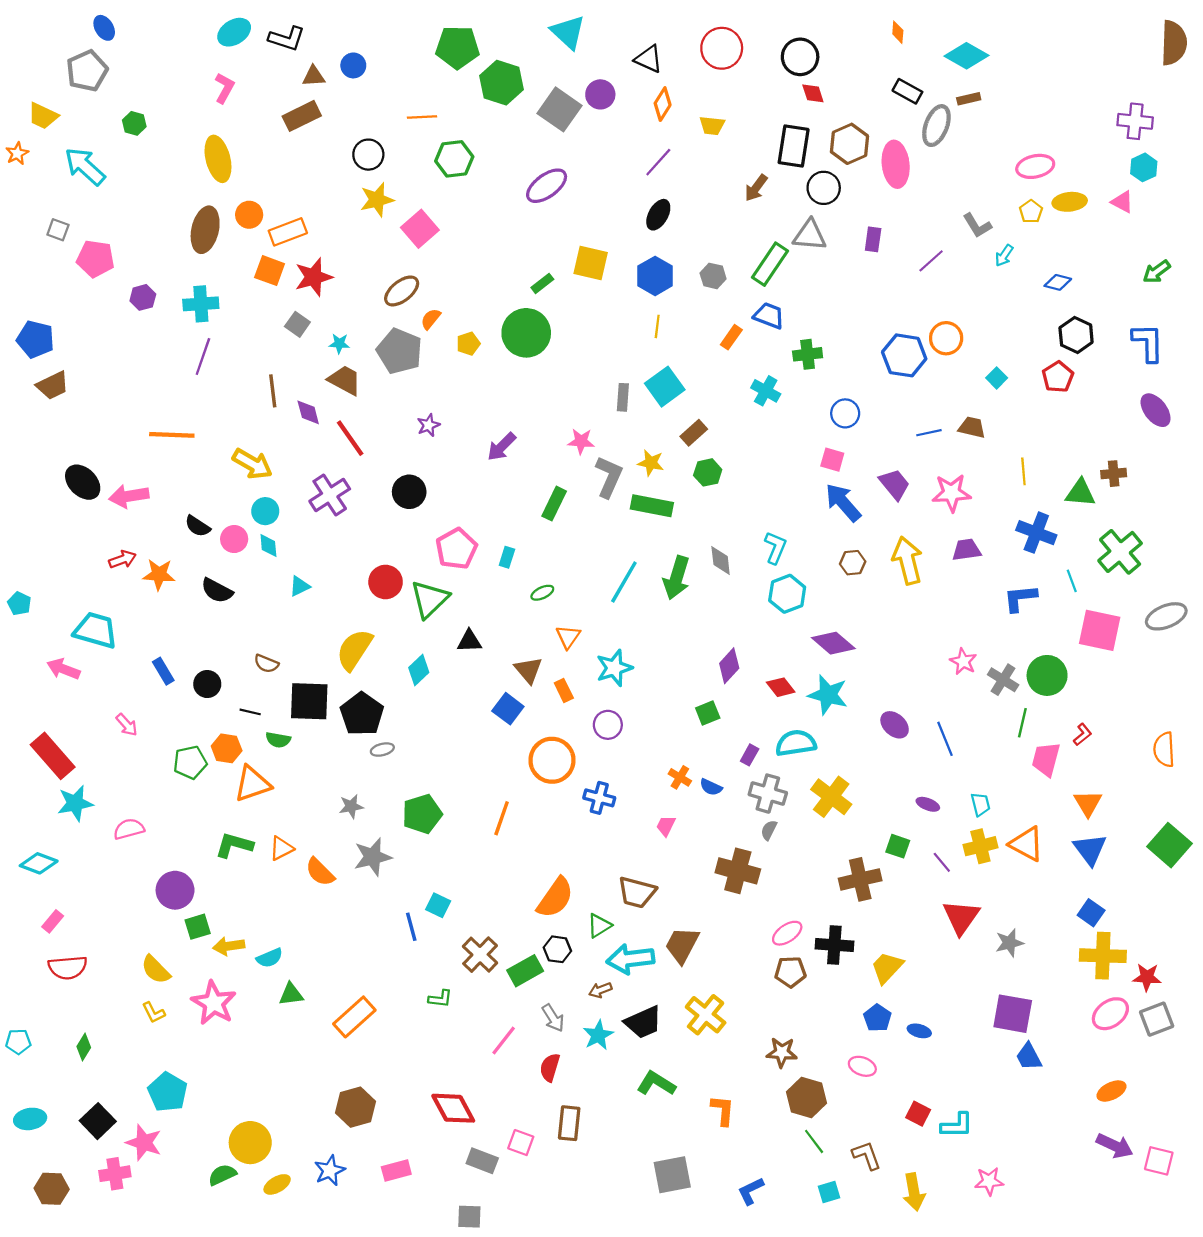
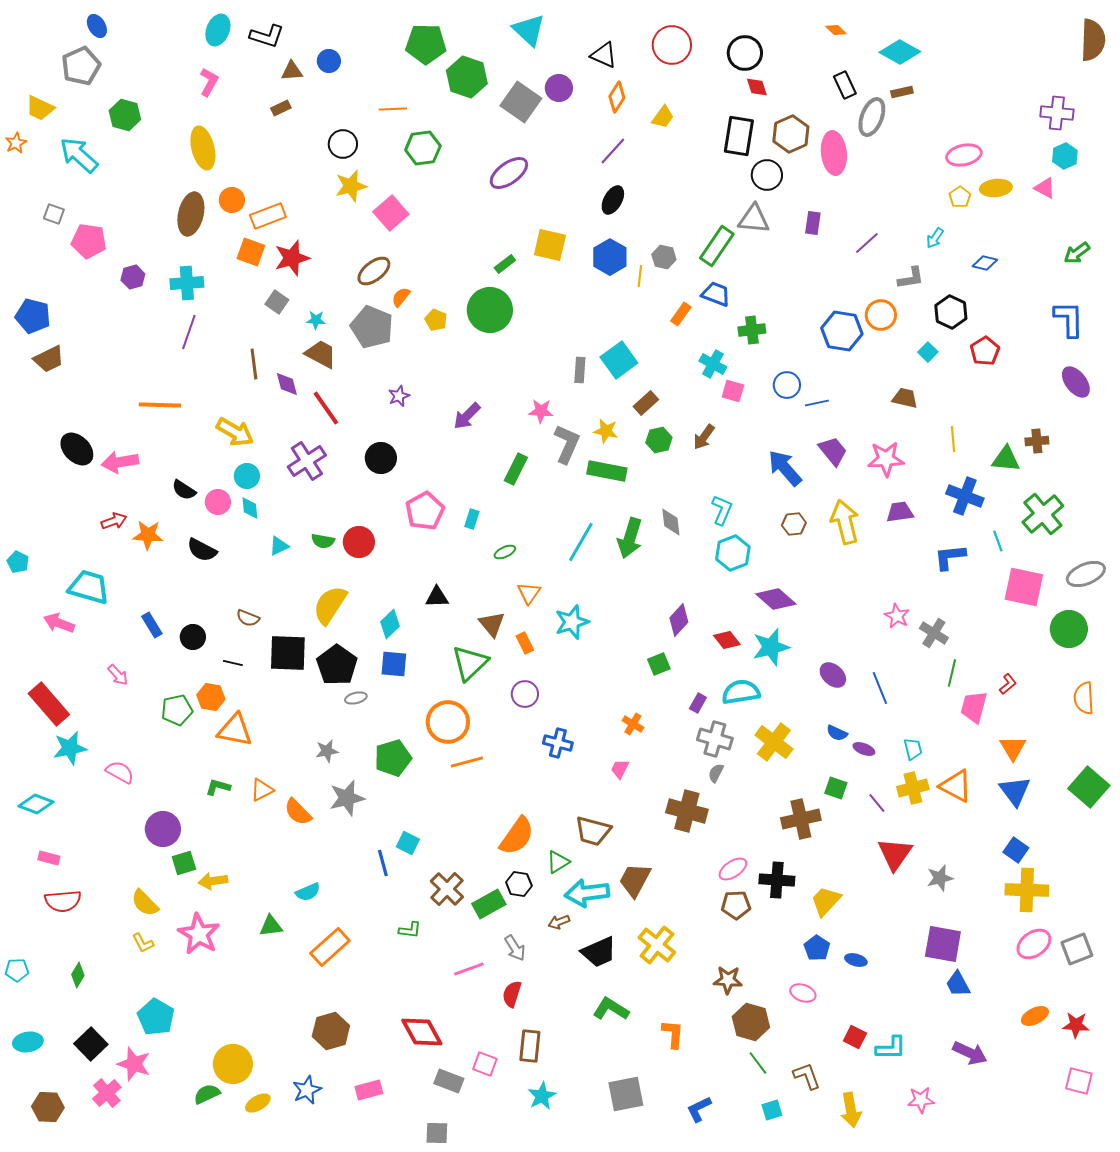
cyan ellipse: (234, 32) -> (218, 30), turned -36
orange diamond: (898, 32) -> (836, 30), turned -50
black rectangle: (907, 91) -> (845, 85), turned 36
brown rectangle: (302, 116) -> (281, 108), size x0.6
green hexagon: (134, 123) -> (125, 115), size x1.4
yellow trapezoid: (712, 126) -> (663, 117), turned -60
brown arrow: (756, 188) -> (704, 437), moved
gray L-shape: (977, 225) -> (911, 278), moved, turned -68
yellow line: (657, 326) -> (640, 276), moved
black hexagon: (1076, 335) -> (951, 312), moved
yellow pentagon: (468, 344) -> (436, 320), turned -30
blue line: (929, 433) -> (817, 403), moved
pink square: (832, 460) -> (733, 391), moved
green triangle: (430, 599) -> (470, 663), moved
green circle: (1047, 675) -> (1069, 629), moved
cyan star: (828, 695) -> (771, 647), turned -30
blue square: (508, 709) -> (394, 664), moved, turned -32
purple circle: (608, 725) -> (525, 694), moved
green semicircle: (278, 740) -> (323, 541), moved
orange circle: (552, 760) -> (448, 722), moved
orange triangle: (252, 784) -> (235, 730), turned 30
blue semicircle: (711, 787) -> (837, 733), moved
orange line: (502, 818) -> (467, 762), turned 56
pink semicircle: (129, 829) -> (120, 772), turned 44
green L-shape: (234, 845) -> (218, 787), size x0.7
pink rectangle: (53, 921) -> (49, 858), turned 65
cyan semicircle: (270, 958) -> (308, 892), moved
red star: (1147, 977) -> (1076, 1025), moved
cyan star: (598, 1035) -> (542, 1096), moved
pink line: (504, 1041) -> (469, 969), turned 32
purple arrow: (1115, 1146) -> (970, 1053), moved
pink cross: (115, 1174) -> (107, 1093), turned -32

